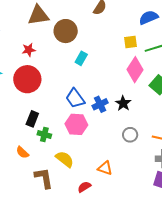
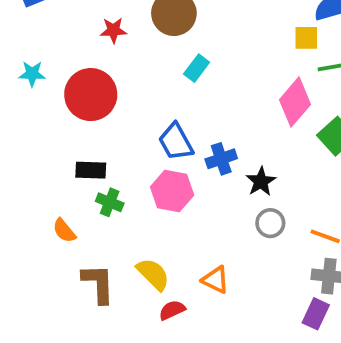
yellow square: (130, 42) -> (306, 38), moved
red star: (29, 50) -> (113, 30), moved
black star: (123, 103) -> (261, 182), moved
black rectangle: (32, 119) -> (91, 170), turned 63
yellow semicircle: (65, 159) -> (153, 274), moved

